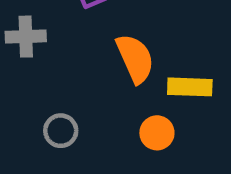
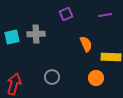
orange semicircle: (135, 58) -> (86, 44), size x0.7

